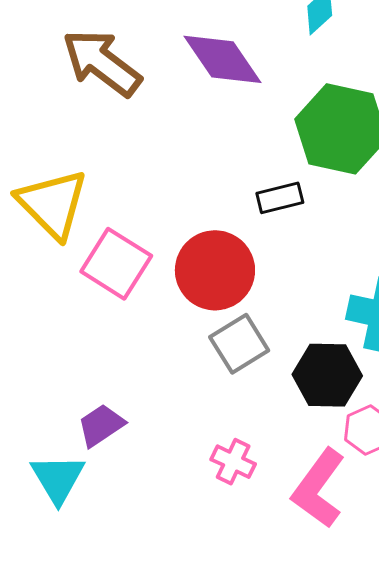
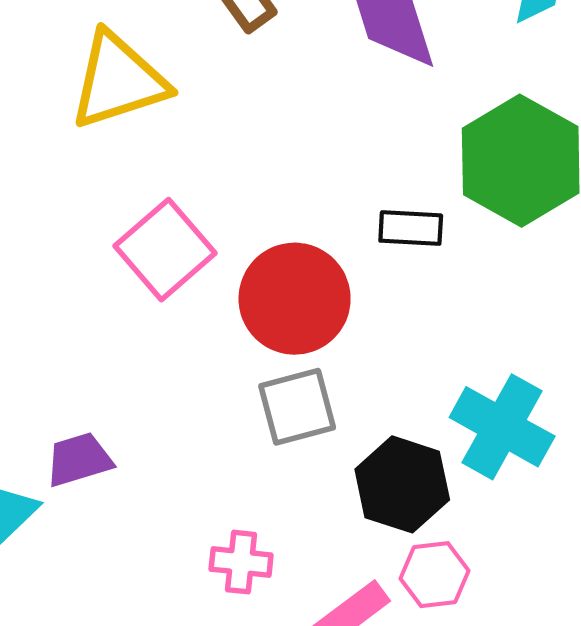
yellow triangle: (52, 204) -> (118, 81), moved, turned 40
pink cross: (233, 462) -> (241, 562), turned -36

